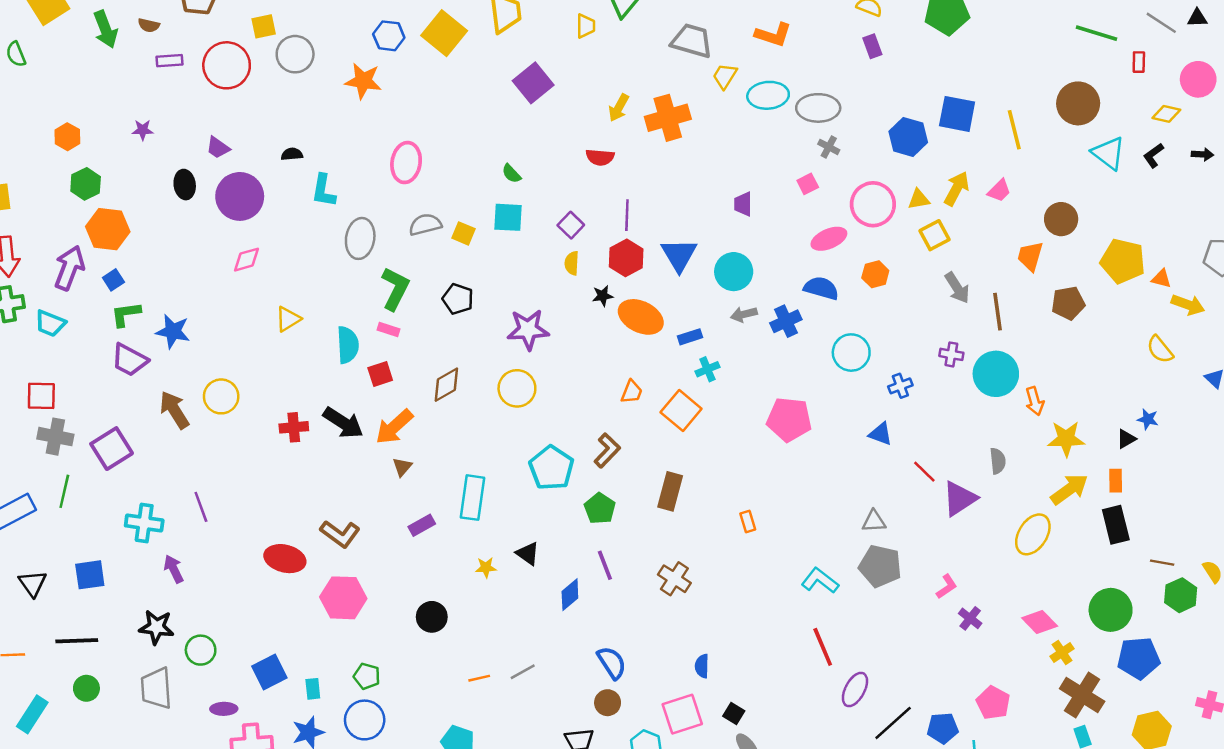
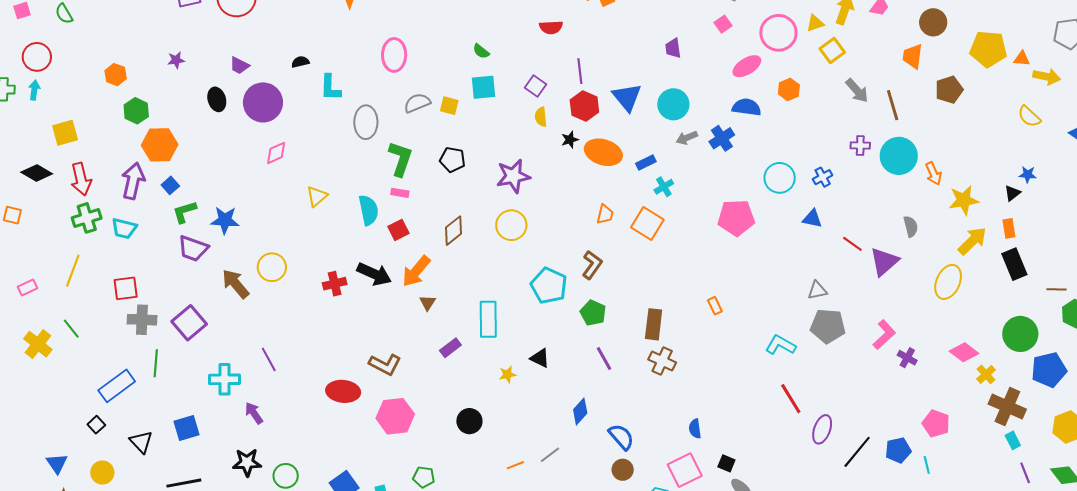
cyan circle: (851, 353) -> (780, 178), moved
brown rectangle: (670, 491) -> (654, 324), moved
pink L-shape: (947, 587) -> (884, 335), size x1.4
blue diamond: (570, 595) -> (580, 411), moved

